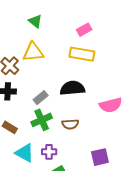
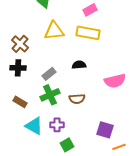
yellow triangle: (33, 52) -> (54, 31), moved
black semicircle: (72, 88) -> (79, 65), size x0.6
purple square: (100, 157) -> (105, 130), turned 30

